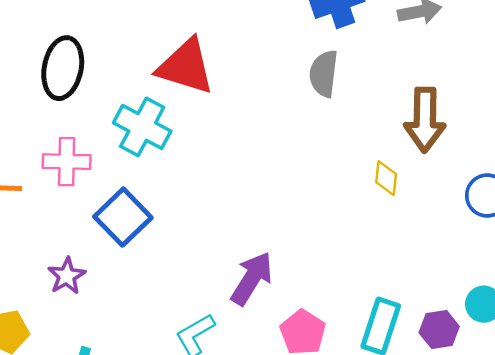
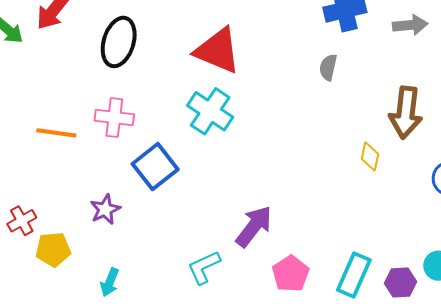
gray semicircle: (324, 74) -> (328, 67), size x0.7
cyan cross: (142, 127) -> (210, 111), moved

